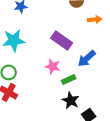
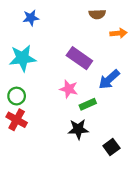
black star: (71, 100) -> (78, 129), moved, turned -30

